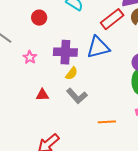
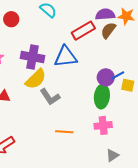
yellow semicircle: (72, 73) -> (36, 79), size x1.6
gray L-shape: (77, 96) -> (50, 97), moved

